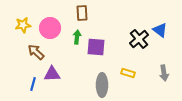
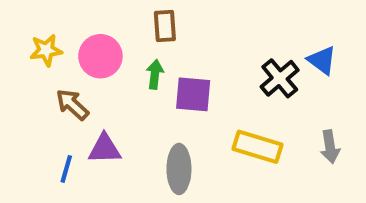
yellow rectangle: (128, 73) -> (257, 147), size x1.6
gray ellipse: (102, 85) -> (179, 169), moved

